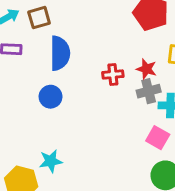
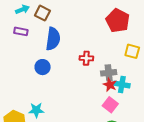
brown square: (39, 18) -> (42, 13), turned 35
red star: (146, 69) -> (110, 85), moved

